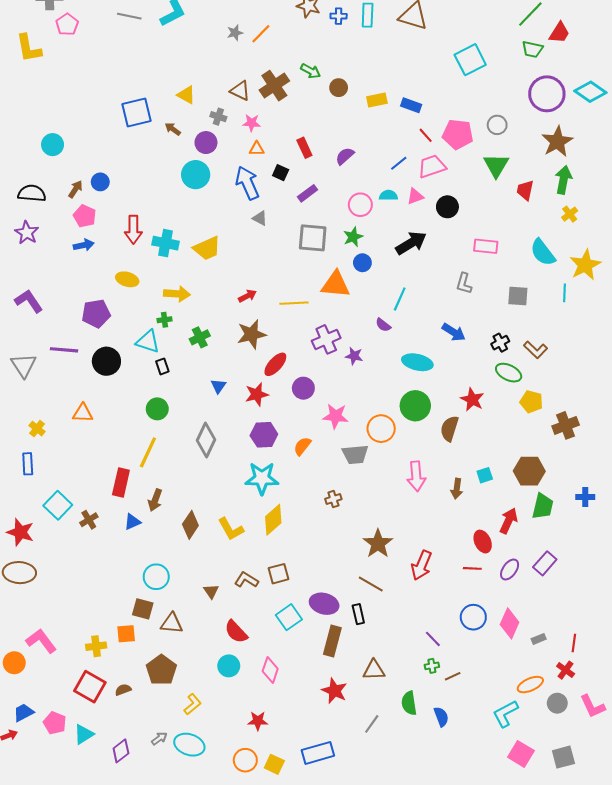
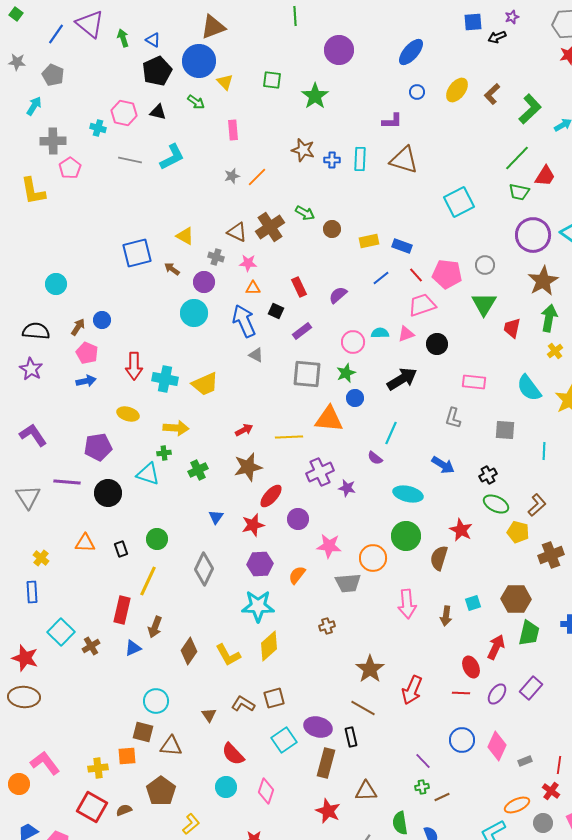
blue line: (399, 163) -> (381, 278), moved
cyan line: (565, 293) -> (544, 451), moved
brown L-shape: (535, 350) -> (537, 505), moved, turned -85
black rectangle: (162, 366) -> (121, 549), moved

